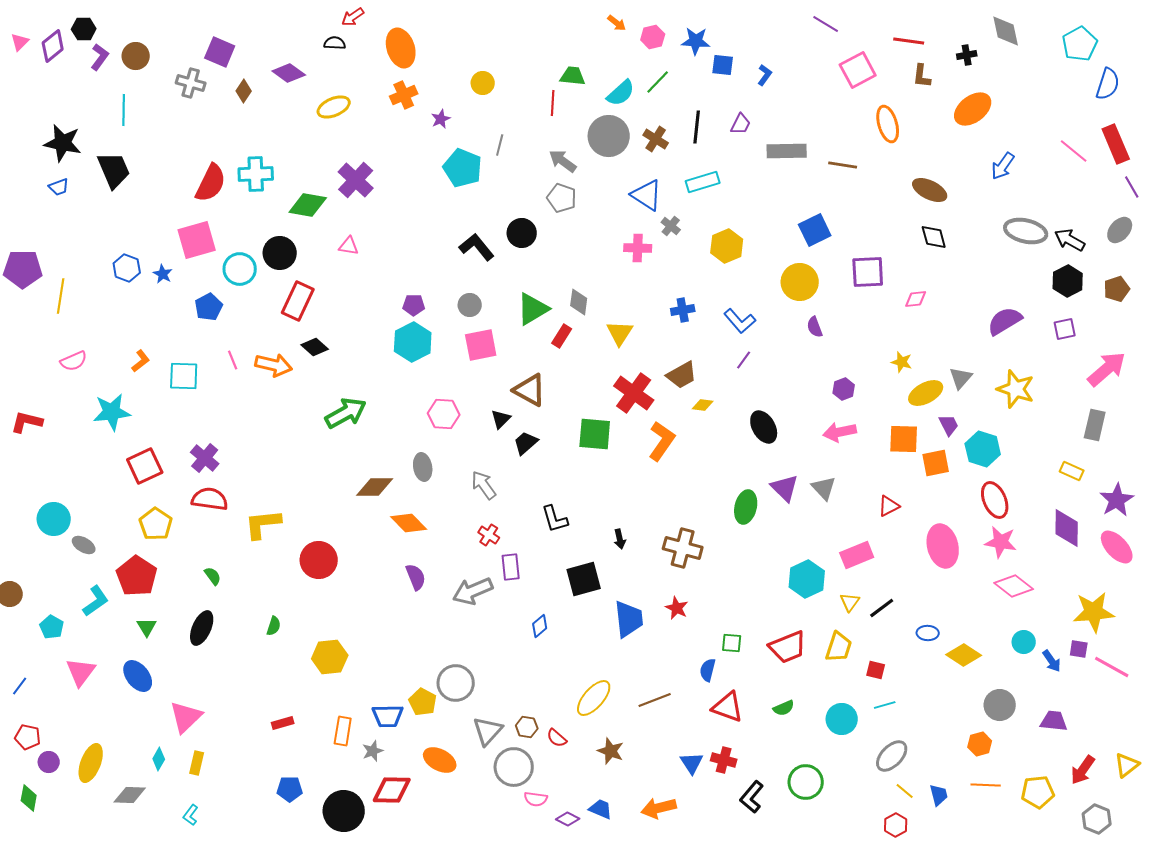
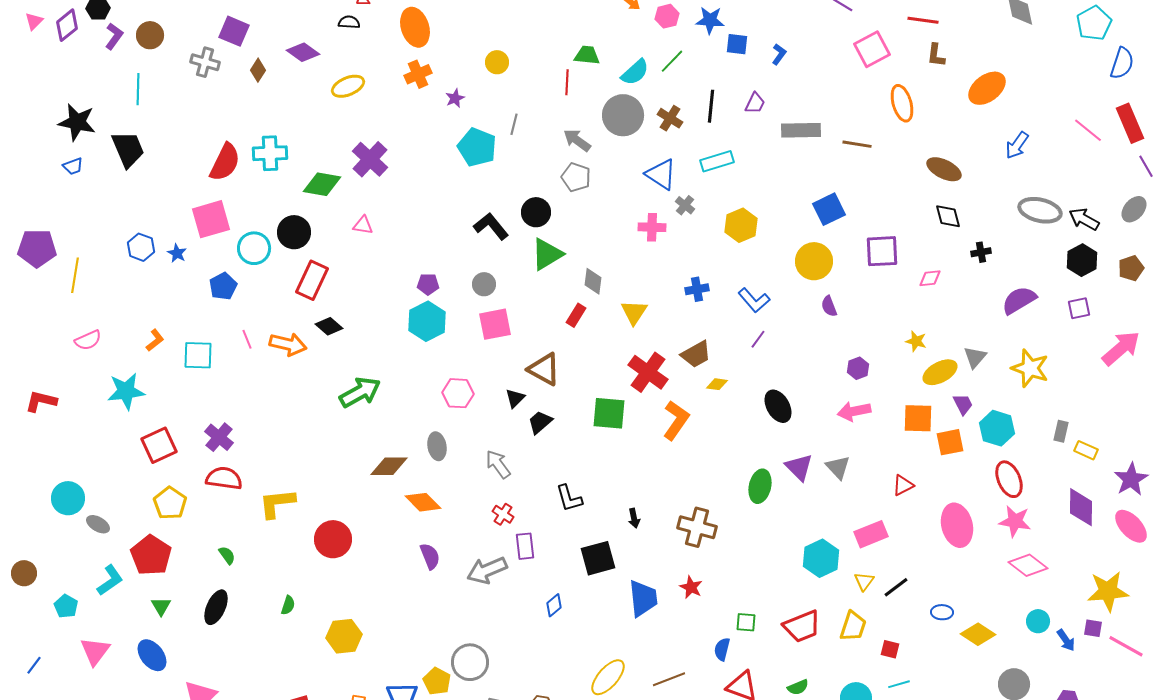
black cross: (967, 55) -> (981, 252), moved
green triangle: (533, 309) -> (547, 254), moved
gray rectangle: (1095, 425) -> (1061, 431), moved, size x0.7

